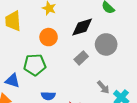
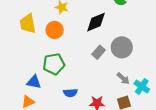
orange circle: (49, 37) -> (55, 30), moved
gray circle: (106, 44) -> (122, 47), moved

